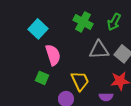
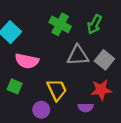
pink semicircle: (53, 55) -> (27, 61), turned 120

